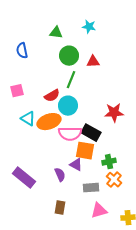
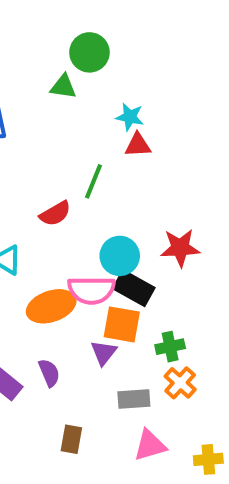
cyan star: (89, 27) -> (130, 117), moved
green circle: (69, 56) -> (89, 52), moved
cyan circle: (68, 106) -> (120, 256), moved
orange ellipse: (49, 122) -> (51, 306), moved
purple triangle: (76, 165) -> (104, 353), turned 40
purple semicircle: (60, 175) -> (49, 373), moved

